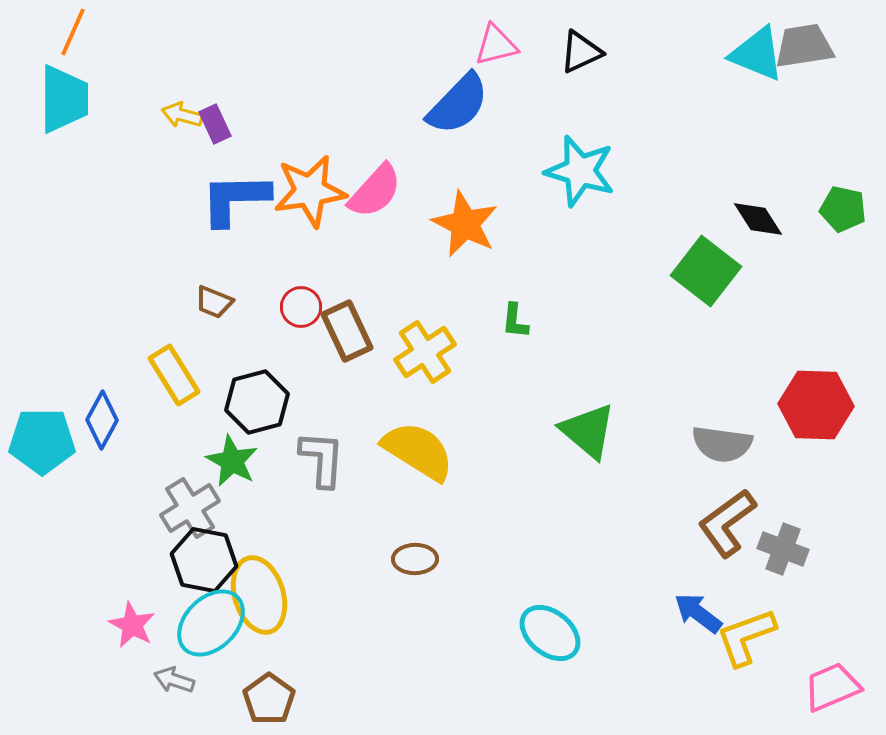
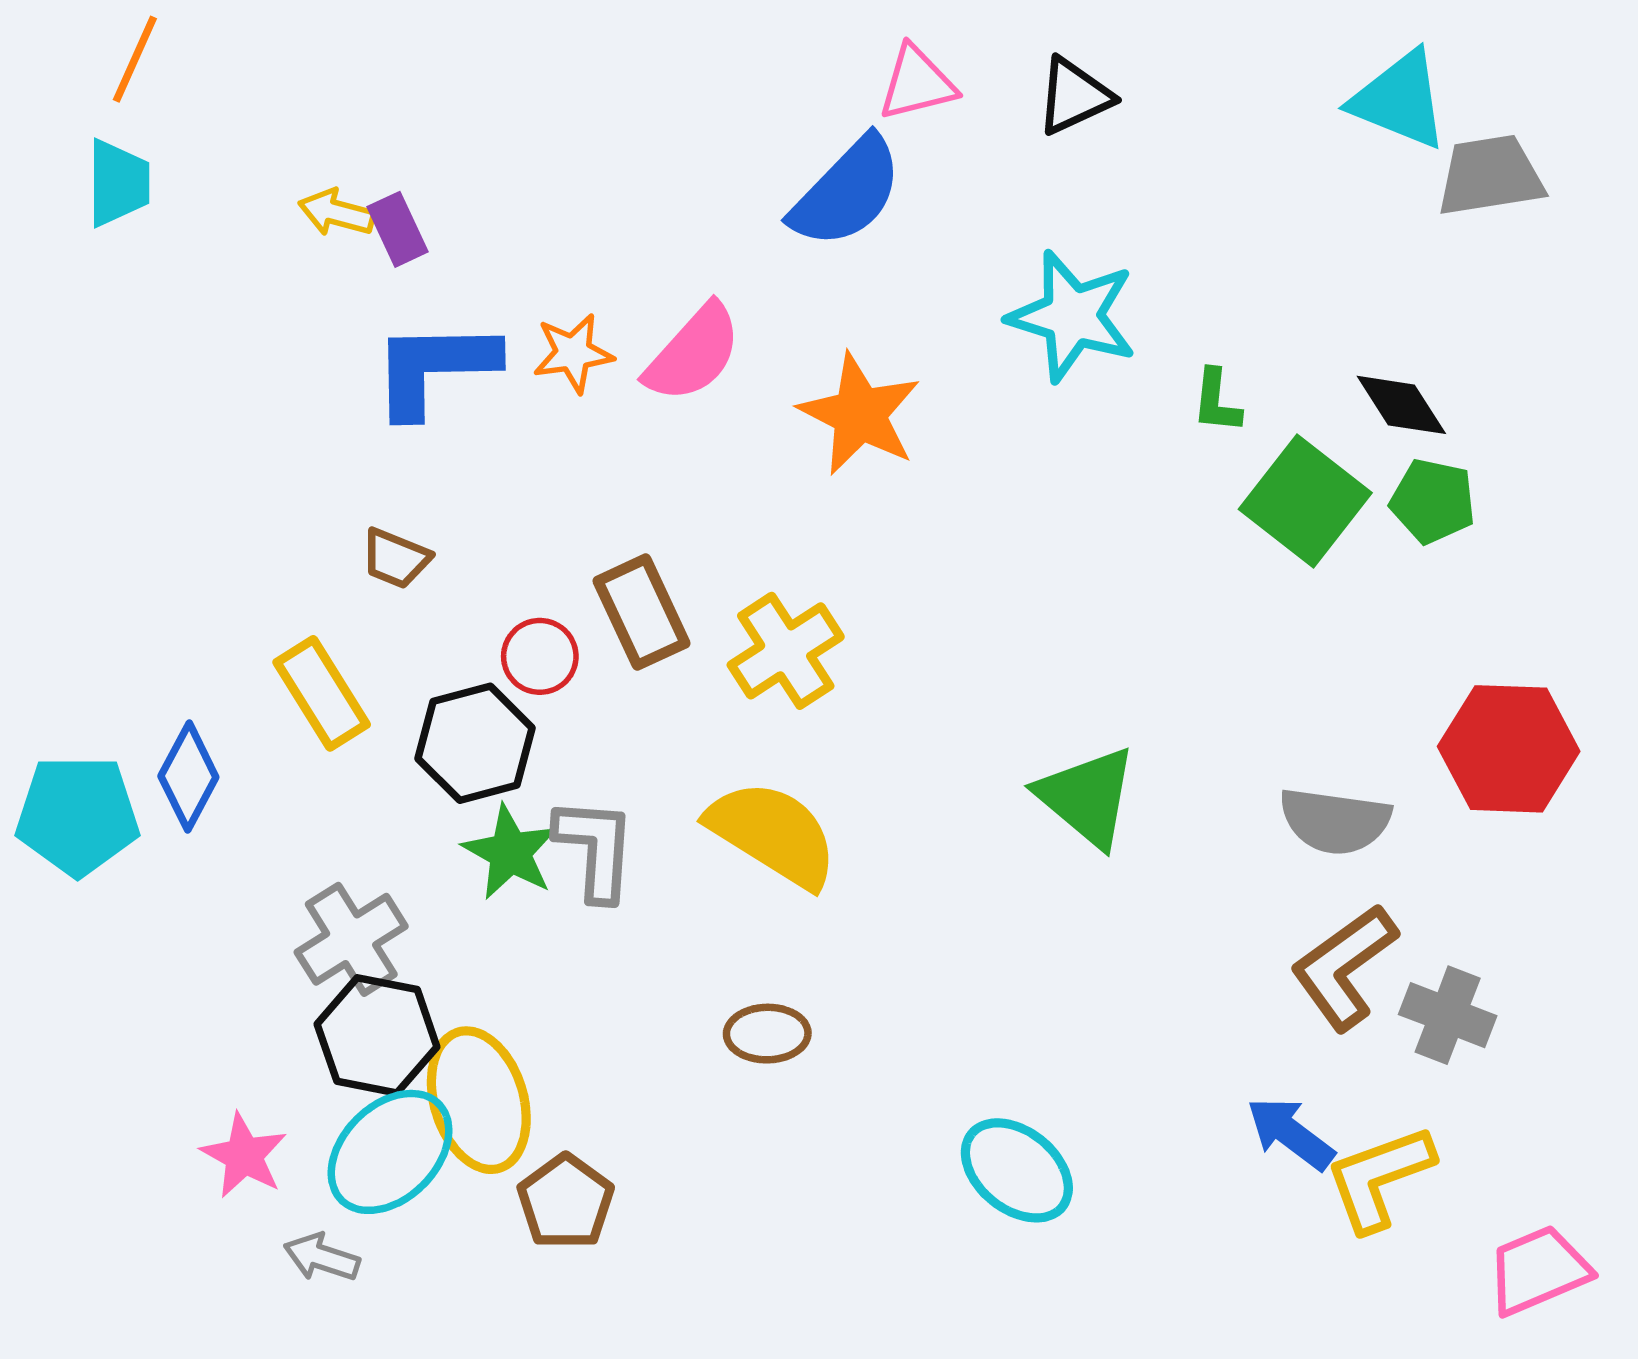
gray trapezoid: (804, 46) -> (1490, 176), moved
cyan trapezoid: (64, 99) -> (118, 183), size x0.7
orange star: (310, 191) -> (573, 353), size x0.6
green pentagon: (843, 209) -> (1433, 501), moved
red circle: (301, 307) -> (540, 656), moved
green L-shape: (515, 321) -> (1217, 401), moved
green star: (232, 461) -> (510, 852), moved
brown pentagon: (269, 699) -> (566, 1202), moved

